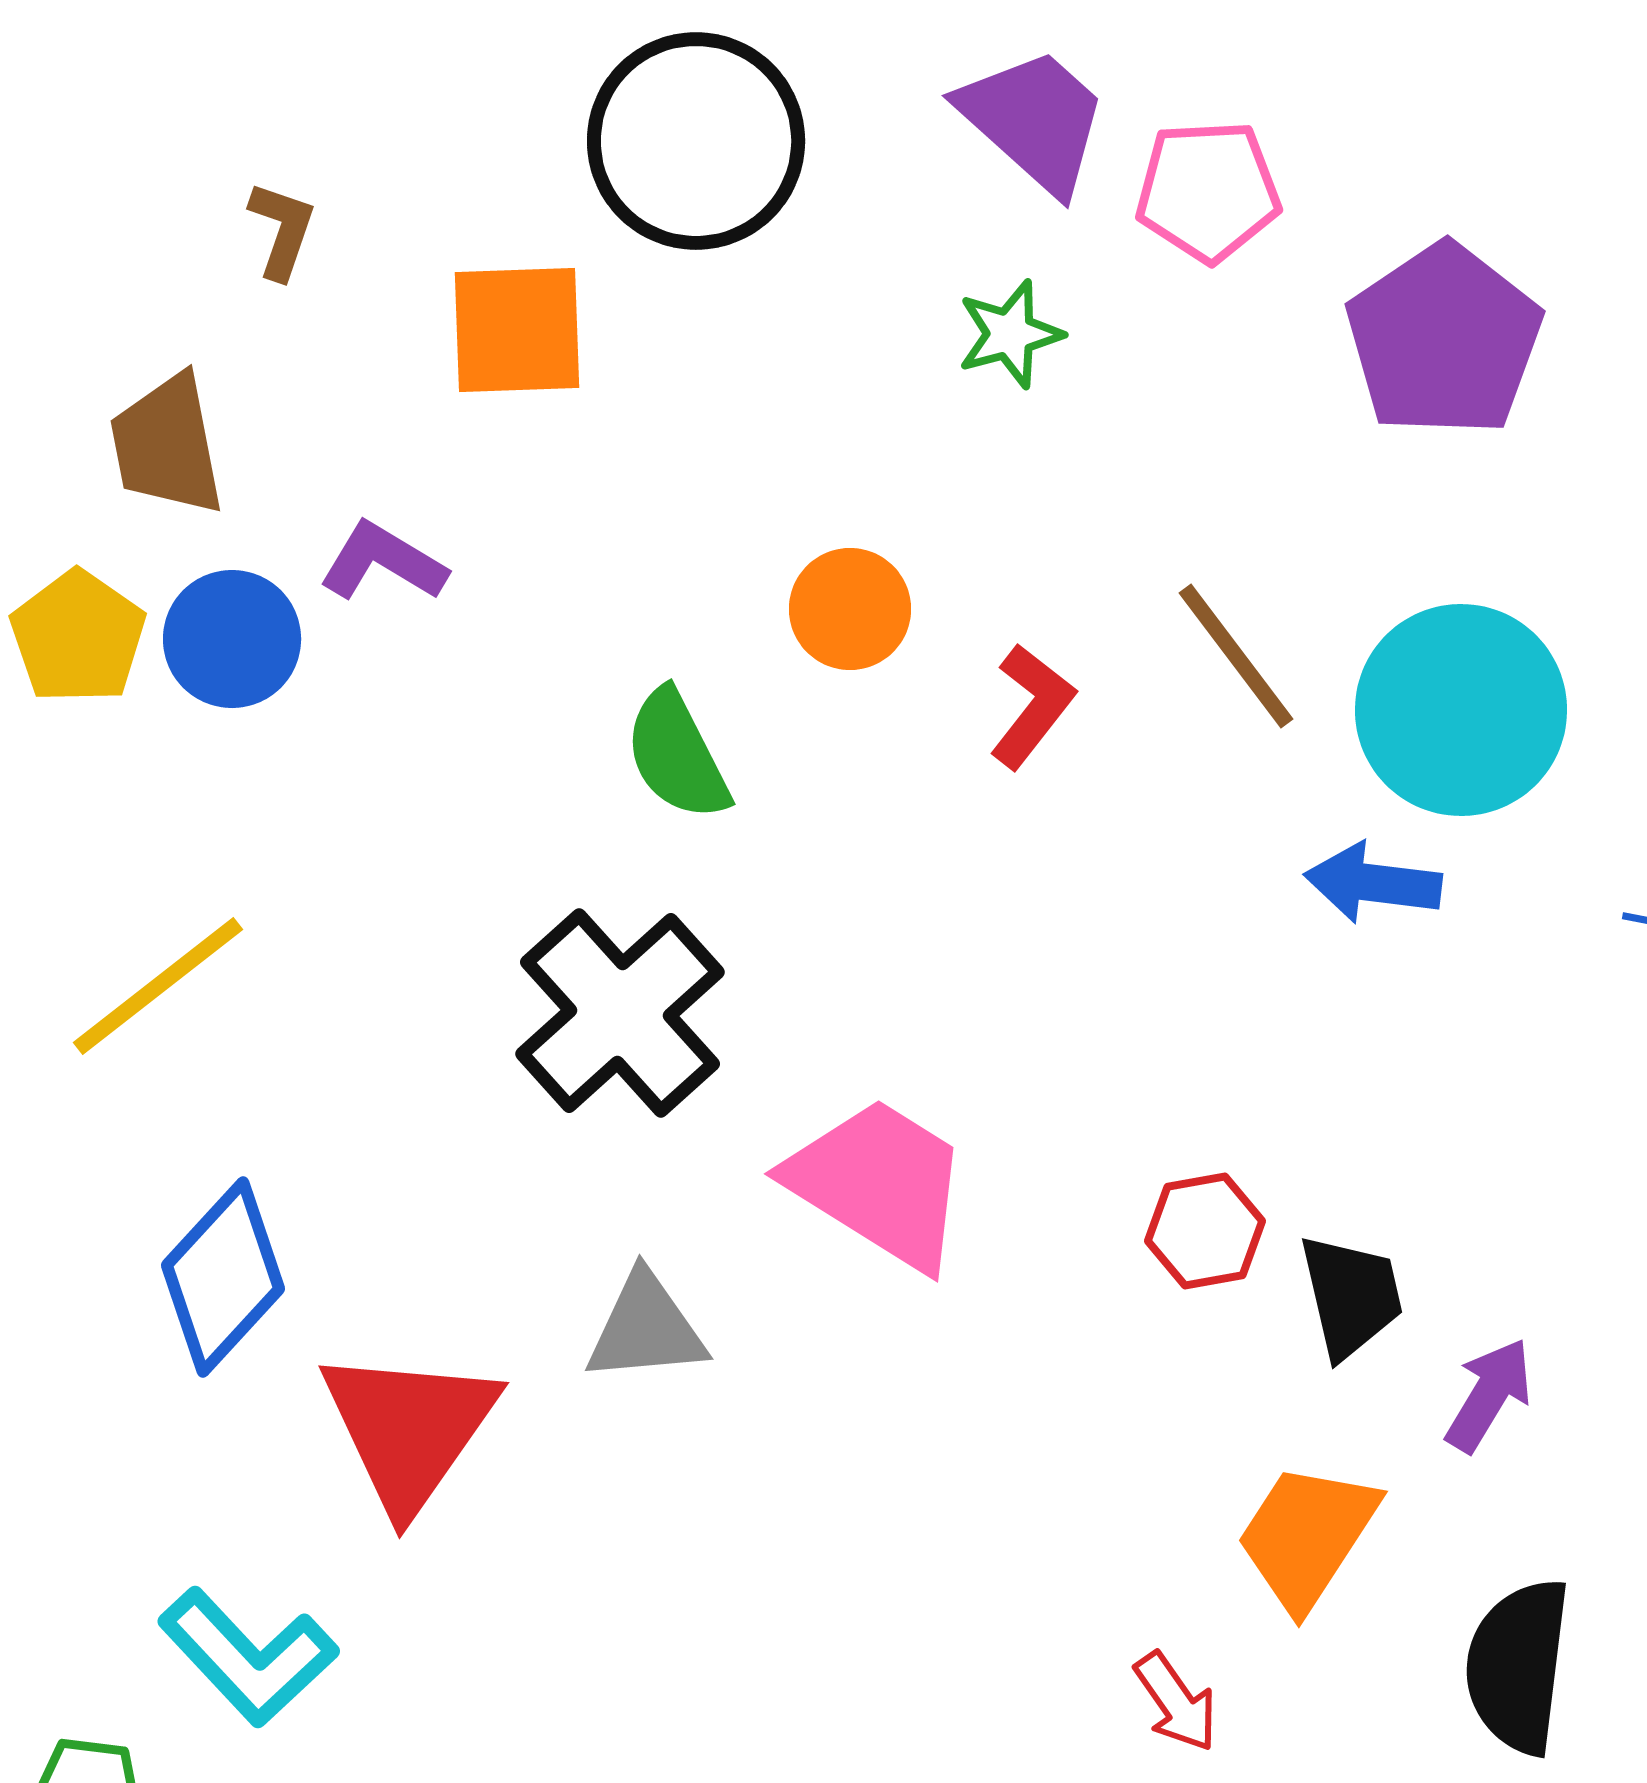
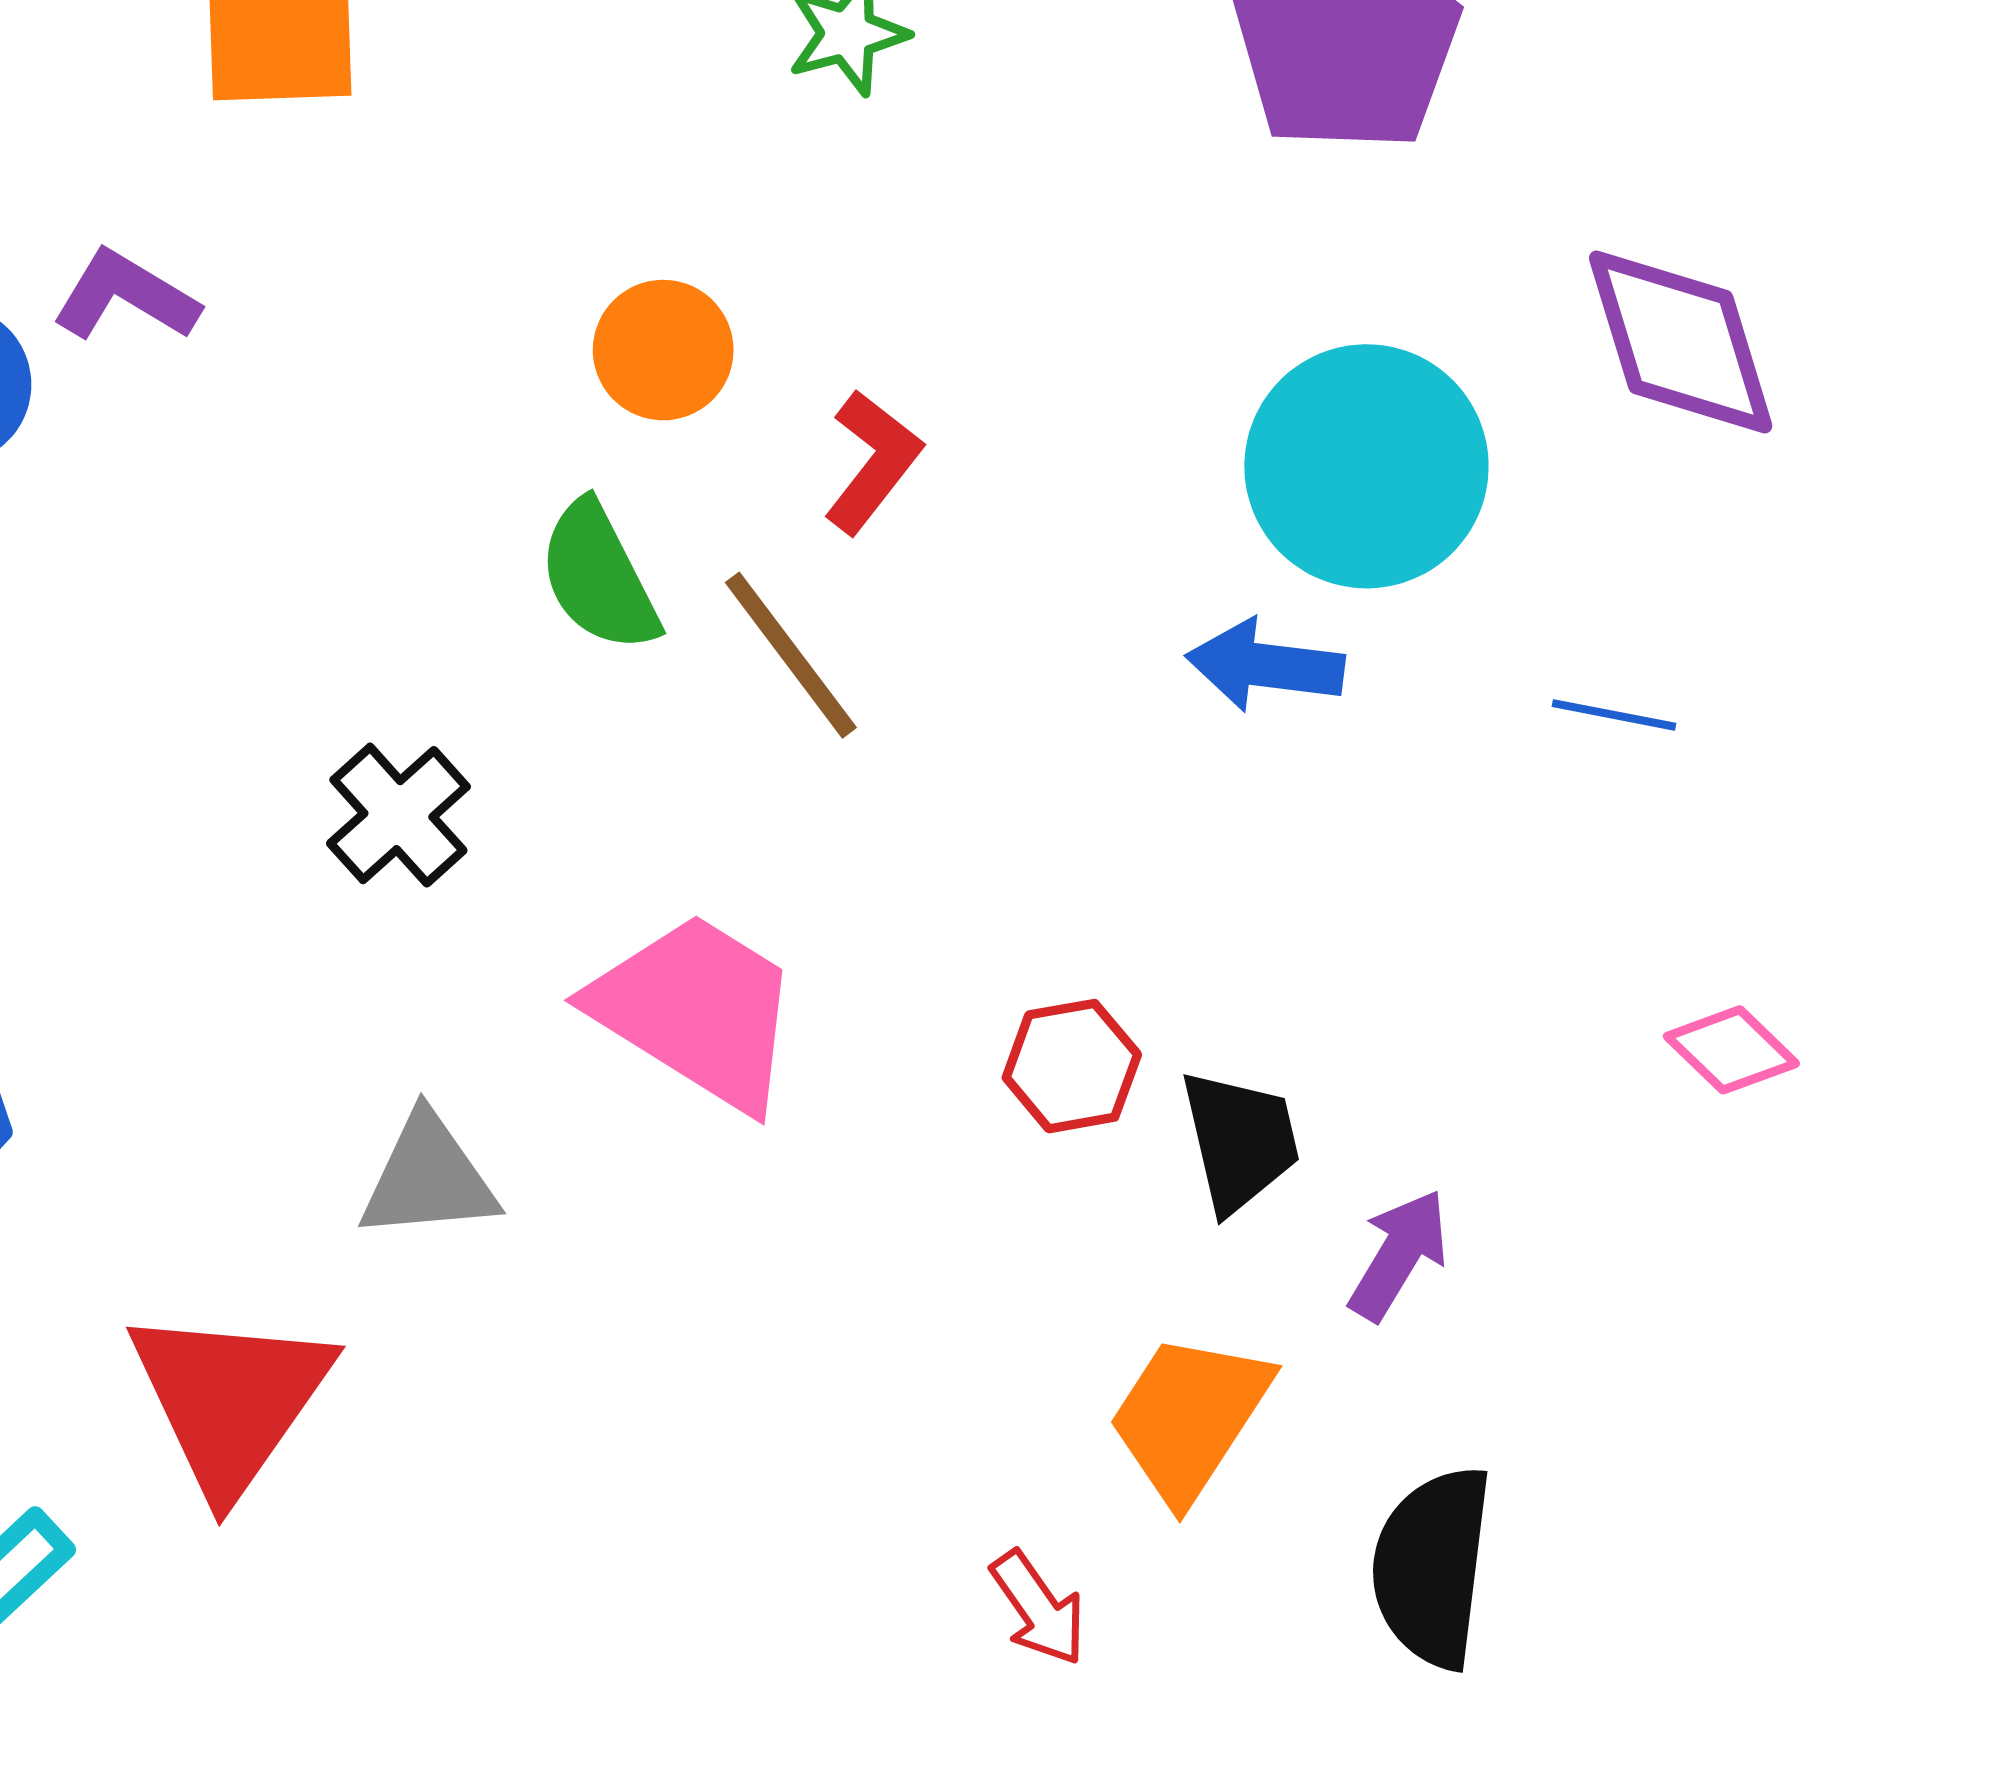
brown line: (1236, 656) -> (791, 655), moved
green semicircle: (677, 755) -> (599, 577), moved
black cross: (620, 1013) -> (398, 815), size x0.6
red triangle: (409, 1429) -> (230, 1400), moved

